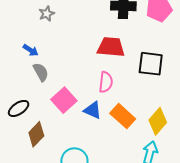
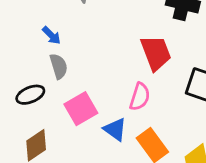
red trapezoid: (111, 47) -> (156, 53), turned 52
black ellipse: (19, 108) -> (30, 95), moved

